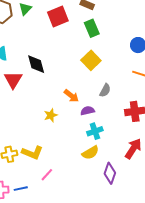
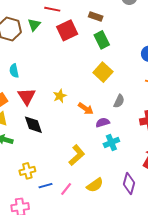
black diamond: (36, 64) -> (33, 125), moved
yellow star: (51, 115) -> (60, 96), moved
yellow L-shape: (32, 153) -> (77, 155), moved, turned -60
yellow semicircle: (90, 153) -> (95, 185), moved
blue line: (21, 189) -> (46, 186), moved

